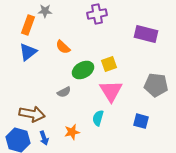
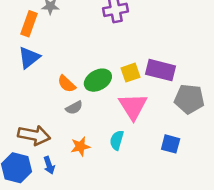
purple rectangle: (146, 34) -> (161, 70), moved
orange semicircle: (63, 47) -> (67, 84), moved
orange star: (72, 132) -> (80, 146), moved

